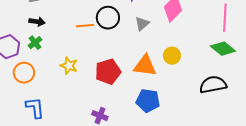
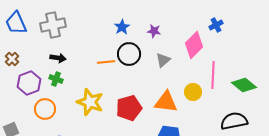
pink line: (225, 18) -> (213, 75), moved
green cross: (35, 43) -> (56, 79), turned -32
yellow star: (69, 66) -> (90, 102), size x1.5

